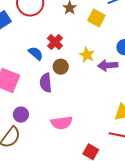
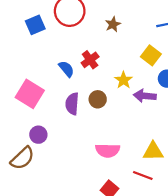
yellow square: (96, 18) -> (151, 55), moved
brown circle: (61, 67) -> (98, 99), moved
pink semicircle: (62, 123) -> (108, 150), moved

